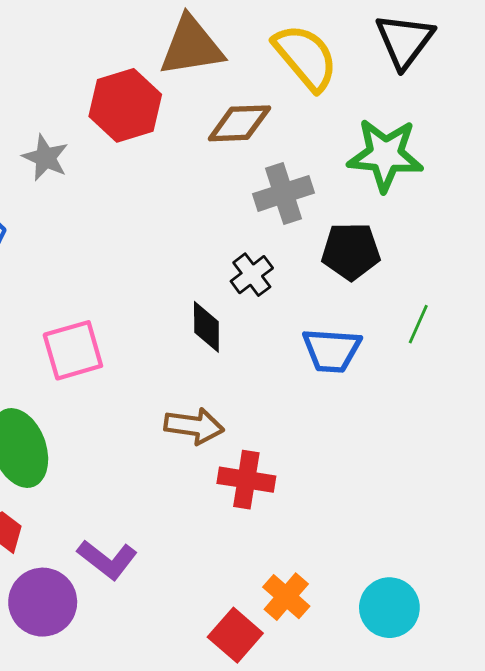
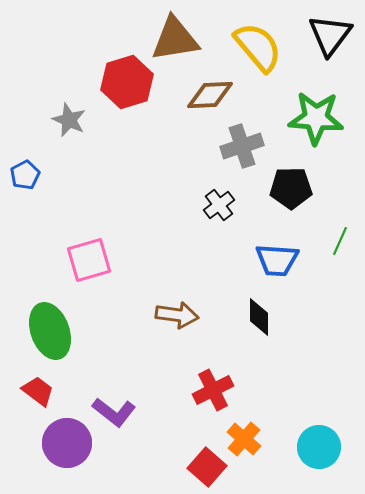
black diamond: (206, 327) -> (259, 317), moved
red cross: (246, 480) -> (213, 390), moved, turned -36

